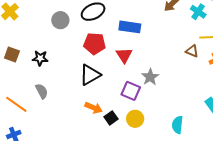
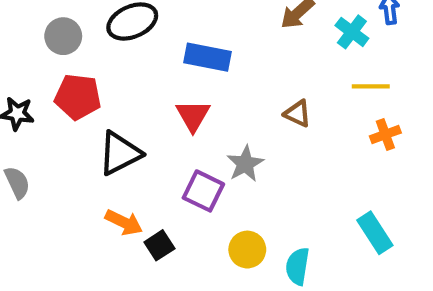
red pentagon: (95, 44) -> (78, 97), moved
brown triangle: (192, 51) -> (297, 114), moved
yellow circle: (135, 119) -> (247, 250), moved

